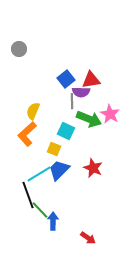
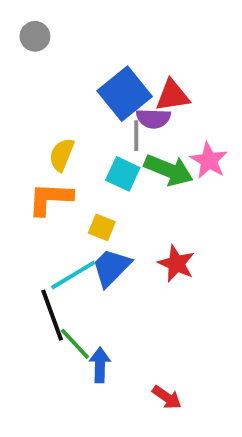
blue square: (66, 79) -> (125, 94), size x1.5
cyan square: (66, 131) -> (123, 174), moved
orange L-shape: (27, 134) -> (50, 199), turned 45

